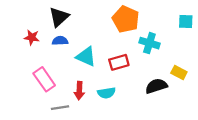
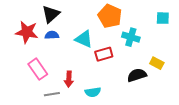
red star: (32, 37) -> (27, 32), size x1.6
cyan triangle: (86, 57) -> (84, 39), moved
cyan semicircle: (106, 93) -> (93, 92), moved

